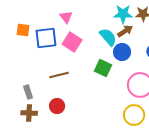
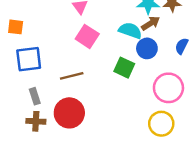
orange square: (23, 30) -> (16, 27), moved
cyan semicircle: (108, 37) -> (130, 30), turned -30
blue square: (46, 38) -> (29, 59), moved
red circle: (57, 106) -> (69, 113), size x1.6

